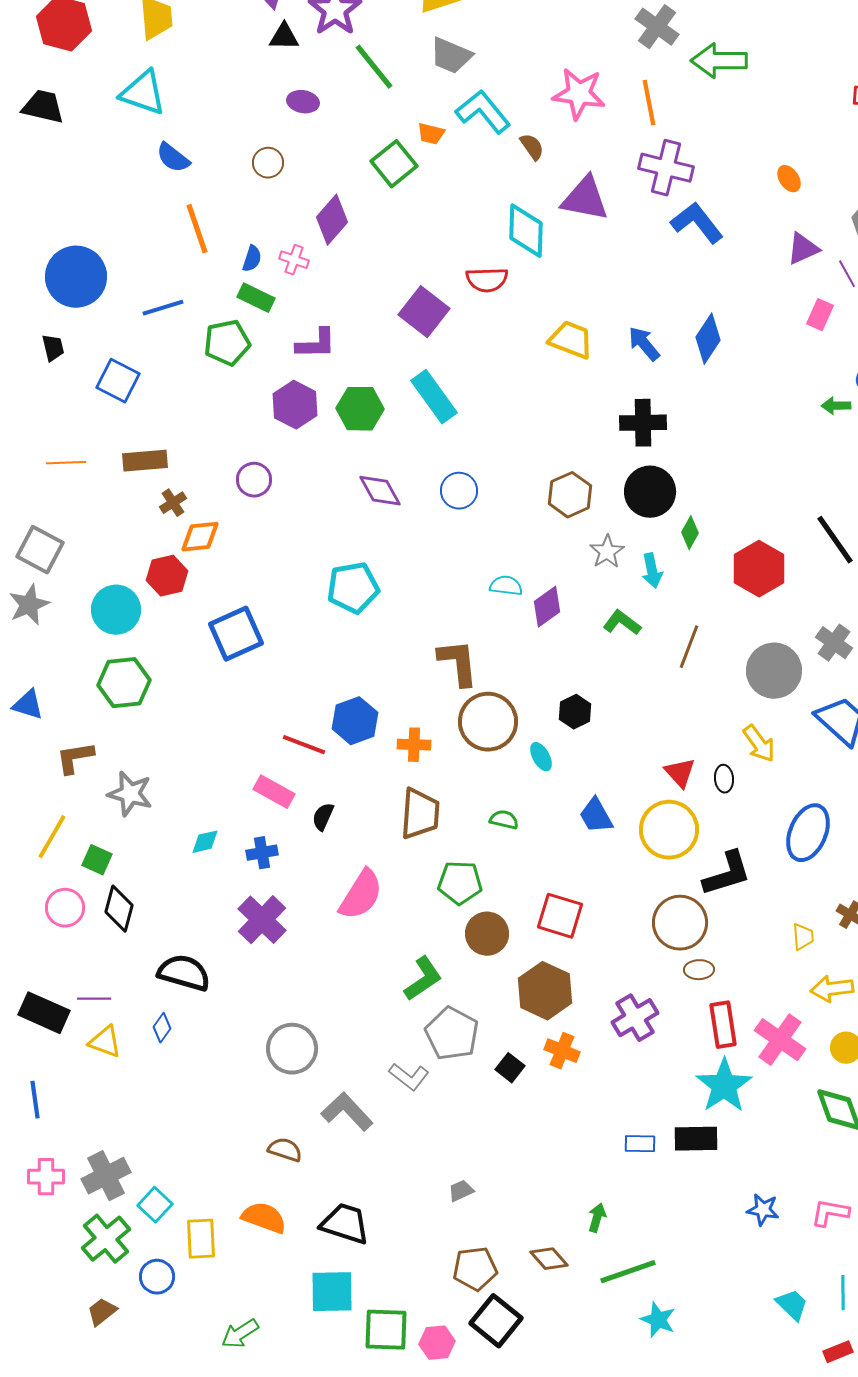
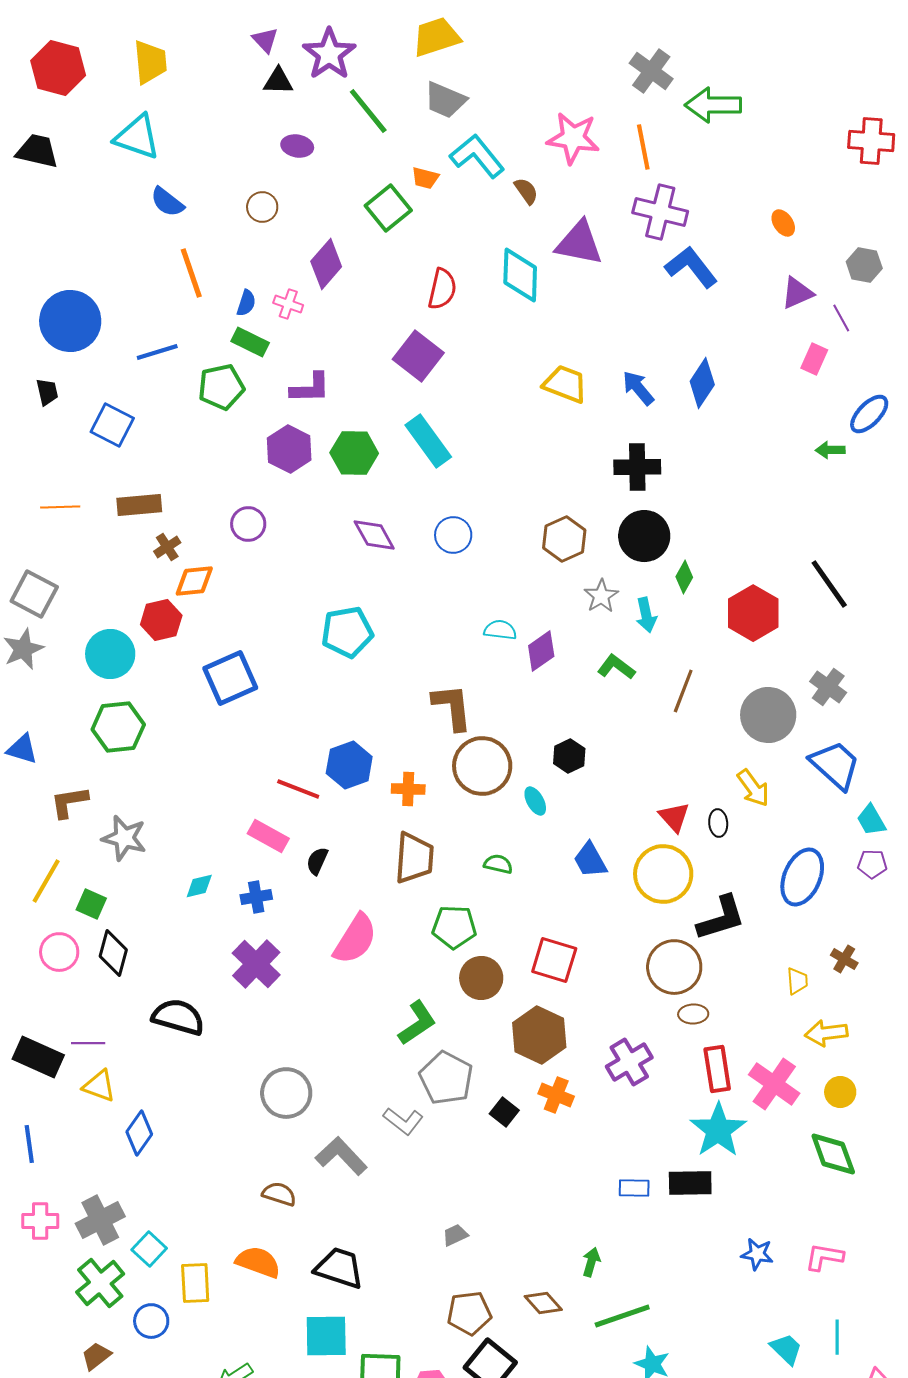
red semicircle: (487, 280) -> (442, 289), moved, turned -75
blue diamond: (162, 1028) -> (139, 1133), moved, size x1.5

